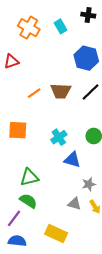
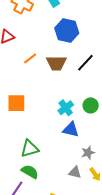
blue hexagon: (86, 58) -> (67, 31), moved
orange line: (34, 93) -> (30, 58), moved
cyan cross: (59, 137) -> (66, 108), moved

